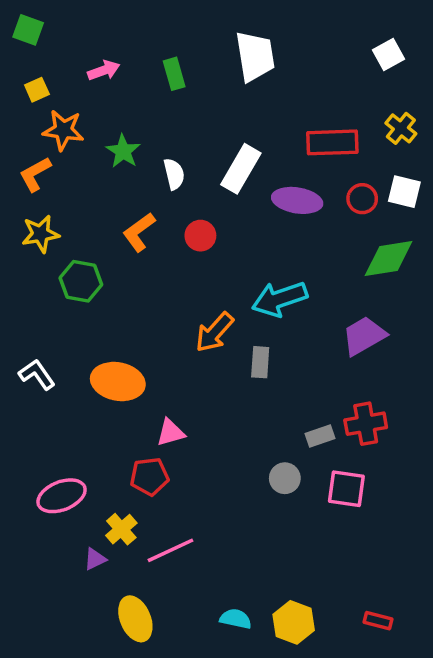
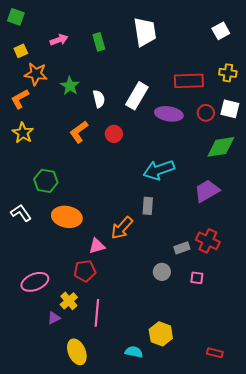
yellow cross: (401, 128) -> (228, 73), turned -30
yellow star: (40, 234) -> (23, 133), turned -30
green hexagon: (81, 281) -> (46, 181), moved
orange arrow: (214, 332) -> (122, 228), moved
red cross: (366, 424) -> (208, 241), turned 35
pink square: (346, 489) -> (197, 278), size x0.6
pink line: (171, 550) -> (97, 313), turned -60
yellow hexagon: (294, 622) -> (161, 334), moved

